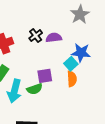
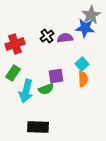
blue star: (81, 53) -> (85, 28), moved

